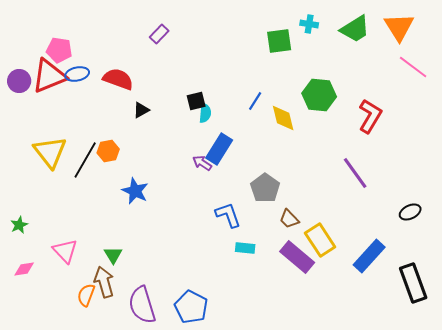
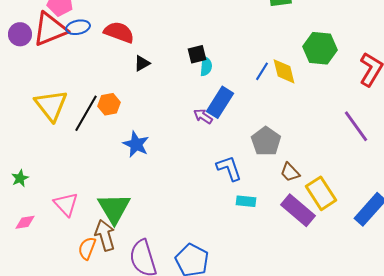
blue line: (255, 101) -> (262, 71), moved
green triangle: (113, 255) -> (114, 208), size x1.8

